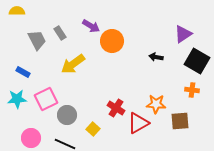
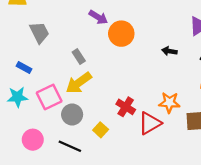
gray rectangle: (60, 33) -> (79, 57), moved
yellow arrow: (73, 64) -> (79, 83), moved

